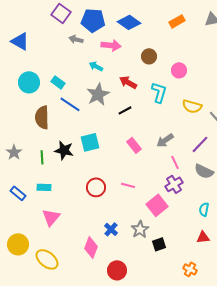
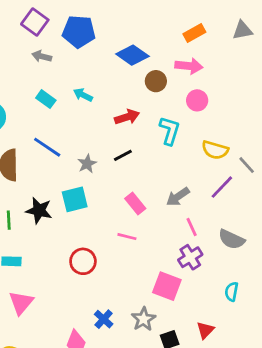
blue diamond: (129, 22) -> (132, 55), moved
gray arrow: (76, 39) -> (42, 56), moved
pink arrow: (111, 45) -> (189, 66), moved
cyan rectangle: (58, 82) -> (46, 99), moved
red arrow: (128, 82) -> (127, 117), turned 132
gray star: (98, 94) -> (87, 164), moved, size x0.6
purple line: (200, 144) -> (222, 187), moved
pink line: (128, 185) -> (127, 237), moved
pink square: (157, 205) -> (167, 286), turned -30
red triangle: (203, 237) -> (205, 330), moved, turned -40

